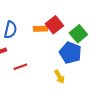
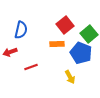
orange rectangle: (40, 29) -> (57, 44), moved

